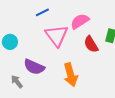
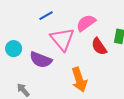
purple semicircle: (34, 67) -> (41, 60), moved

